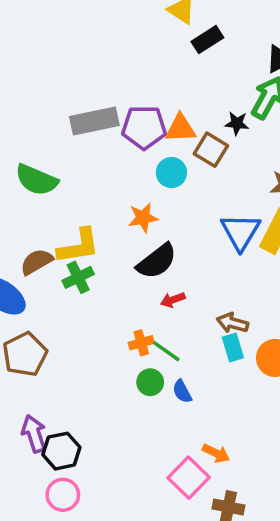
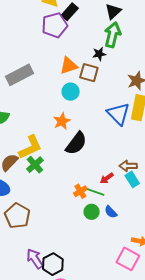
purple pentagon: (144, 127) -> (55, 25), moved
red arrow: (173, 300) -> (107, 178), moved

